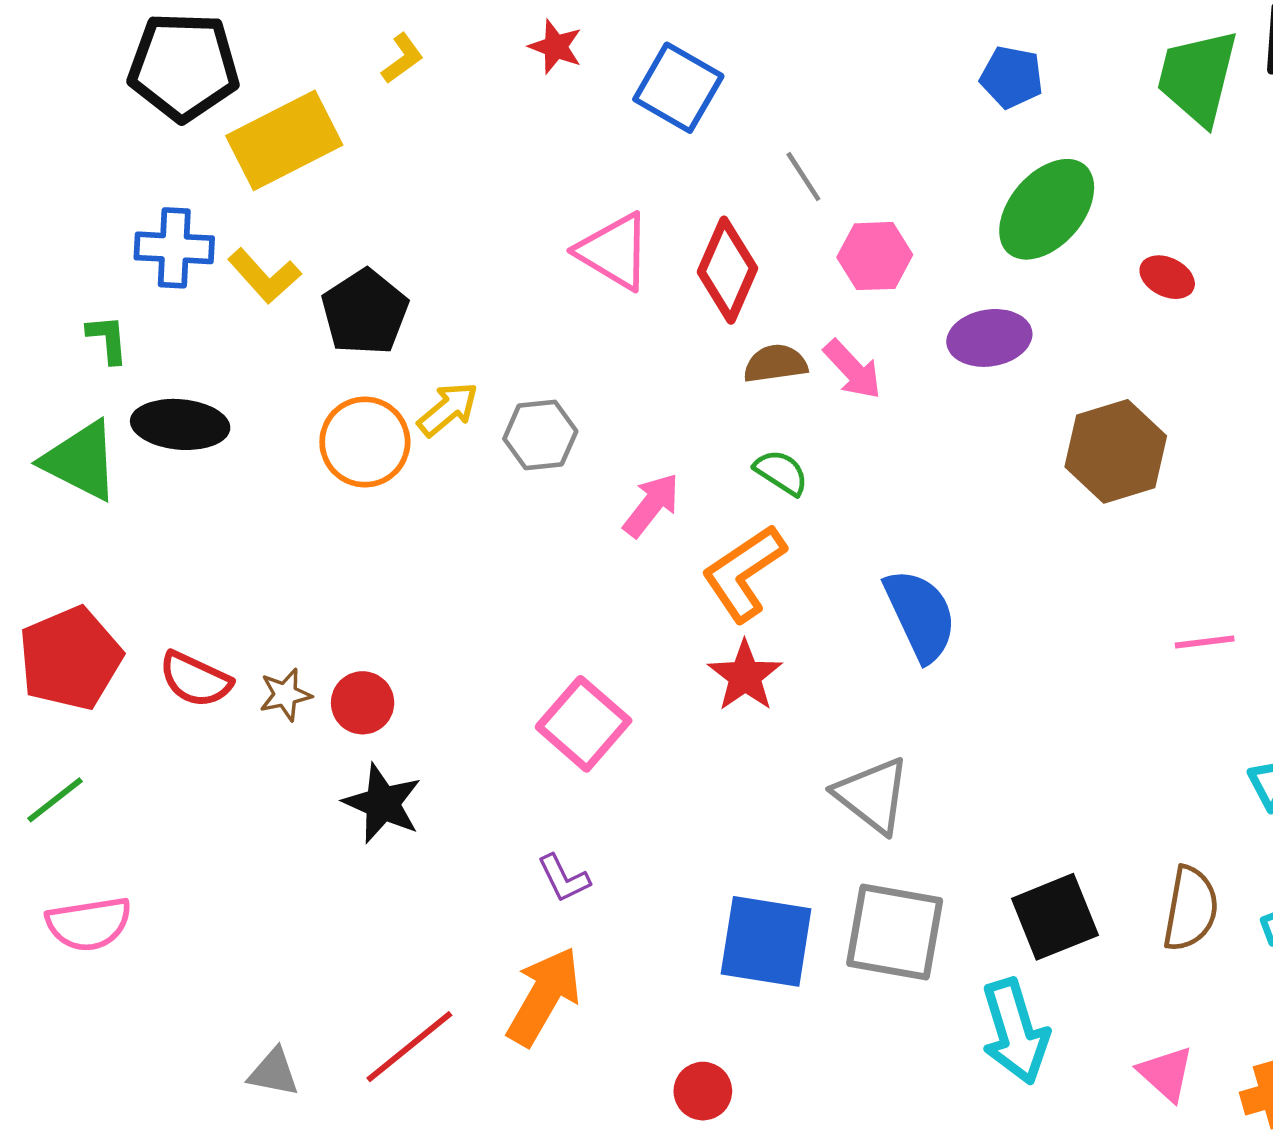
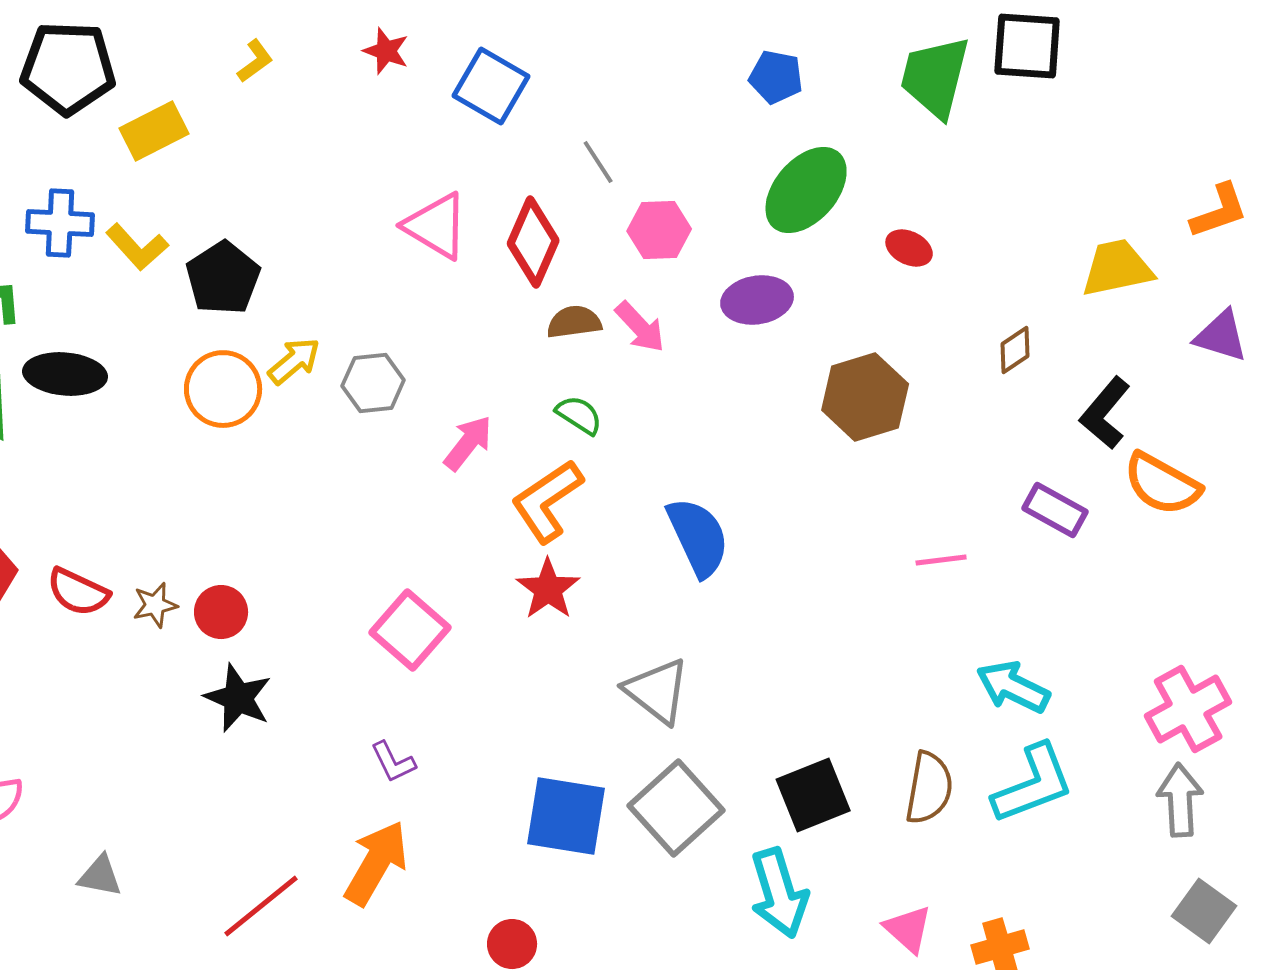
yellow rectangle: (284, 140) -> (154, 131), size x0.7
gray square: (895, 932) -> (676, 808), turned 38
gray triangle: (274, 1072) -> (100, 876), moved

